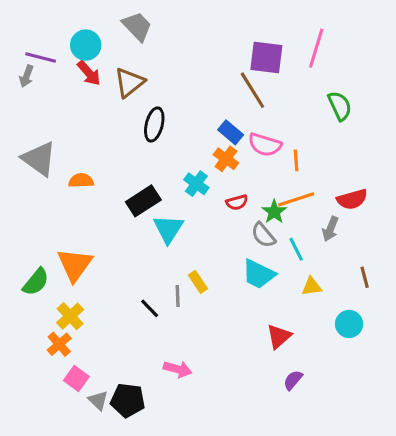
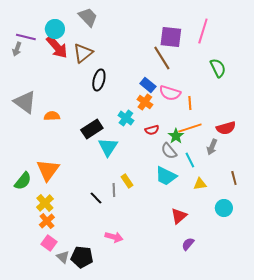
red arrow: (89, 73) -> (57, 47), size x1.4
orange cross: (59, 344) -> (47, 221), moved

